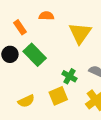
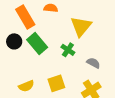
orange rectangle: (20, 27) -> (25, 17), size x1.6
green cross: (69, 76) -> (68, 50), moved

